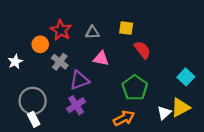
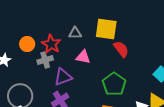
yellow square: (126, 28) -> (106, 29), size x1.6
red star: (61, 30) -> (51, 44), moved
gray cross: (60, 62) -> (45, 60), turned 35

